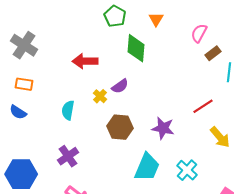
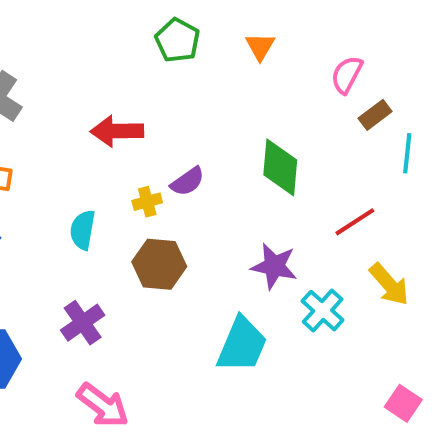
green diamond: (136, 48) -> (280, 167), moved
yellow cross: (100, 96) -> (147, 202), turned 32
brown hexagon: (120, 127) -> (159, 264), moved
cyan cross: (187, 170) -> (323, 311), moved

